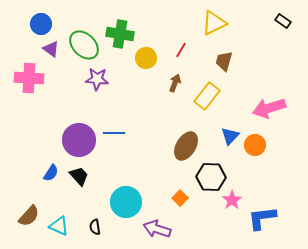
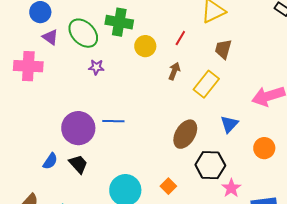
purple star: (97, 79) -> (96, 67), size x0.7
orange circle: (255, 145) -> (264, 148), moved
orange square: (180, 198) -> (168, 186), moved

